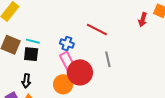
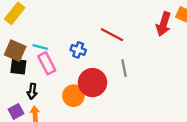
red arrow: (143, 20) -> (163, 24), size x1.5
black square: (31, 54) -> (18, 67), moved
pink rectangle: (68, 62) -> (47, 63), moved

